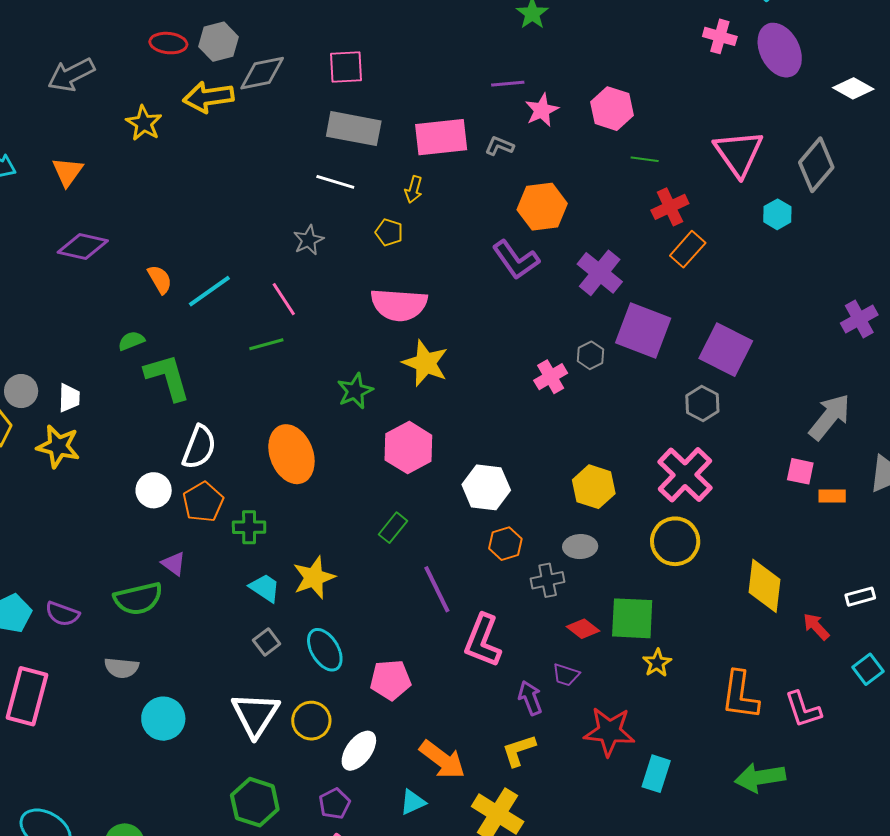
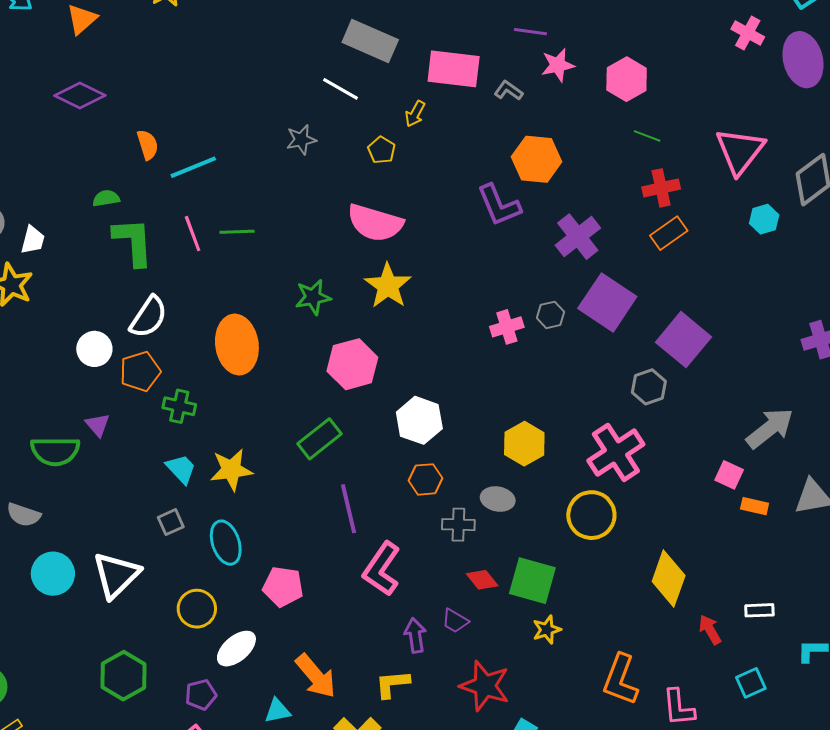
pink line: (284, 299) -> (193, 234), moved
green rectangle: (393, 528) -> (319, 439), size x1.4
white triangle: (255, 715) -> (116, 575), moved

